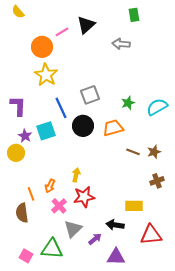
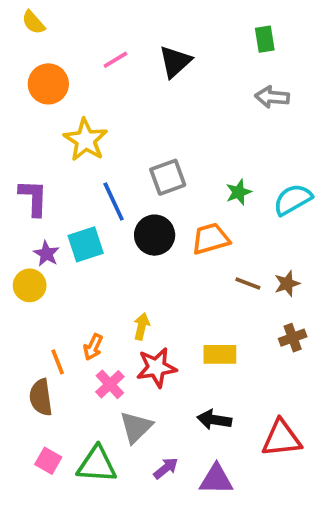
green rectangle: (134, 15) -> (265, 39), moved
black triangle: (86, 25) -> (175, 62), moved
gray arrow: (121, 44) -> (272, 97), moved
orange circle: (42, 47) -> (48, 84), moved
yellow rectangle: (134, 206) -> (220, 354), moved
purple arrow: (95, 239) -> (166, 468), moved
pink square: (26, 256) -> (48, 461), moved

